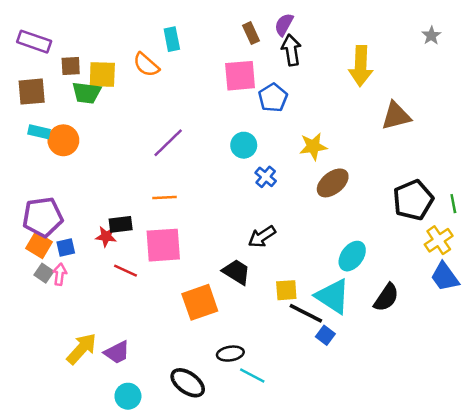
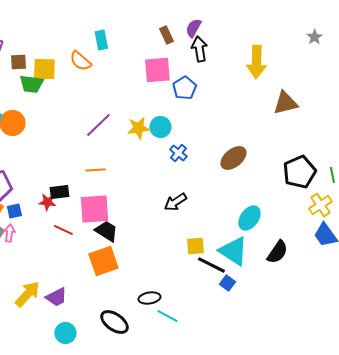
yellow star: (313, 146) -> (138, 128), moved
black trapezoid: (236, 272) -> (106, 231), moved
orange square: (200, 302) -> (103, 261), moved

